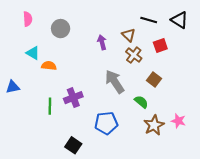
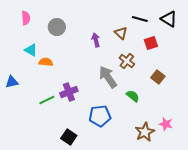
brown cross: (134, 55) -> (127, 61), moved
brown square: (154, 80) -> (158, 77), moved
green line: (50, 106) -> (47, 100), turned 63
pink star: (178, 121) -> (166, 124), moved
brown star: (154, 125) -> (145, 132), moved

